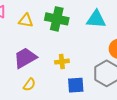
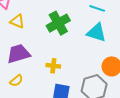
green cross: (57, 19) -> (58, 23), turned 35
yellow triangle: (26, 21) -> (17, 21), moved

